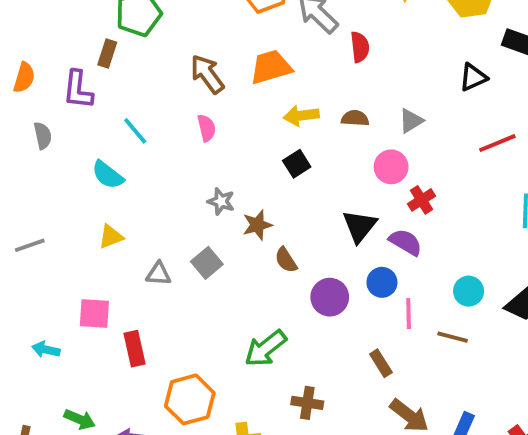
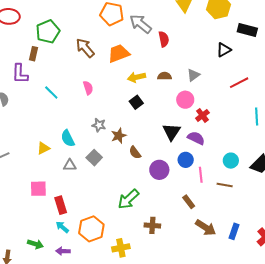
brown arrow: (207, 74) -> (85, 48), moved
cyan semicircle: (108, 175) -> (68, 138), moved, turned 30
cyan arrow: (46, 350) -> (62, 227), moved, turned 32

